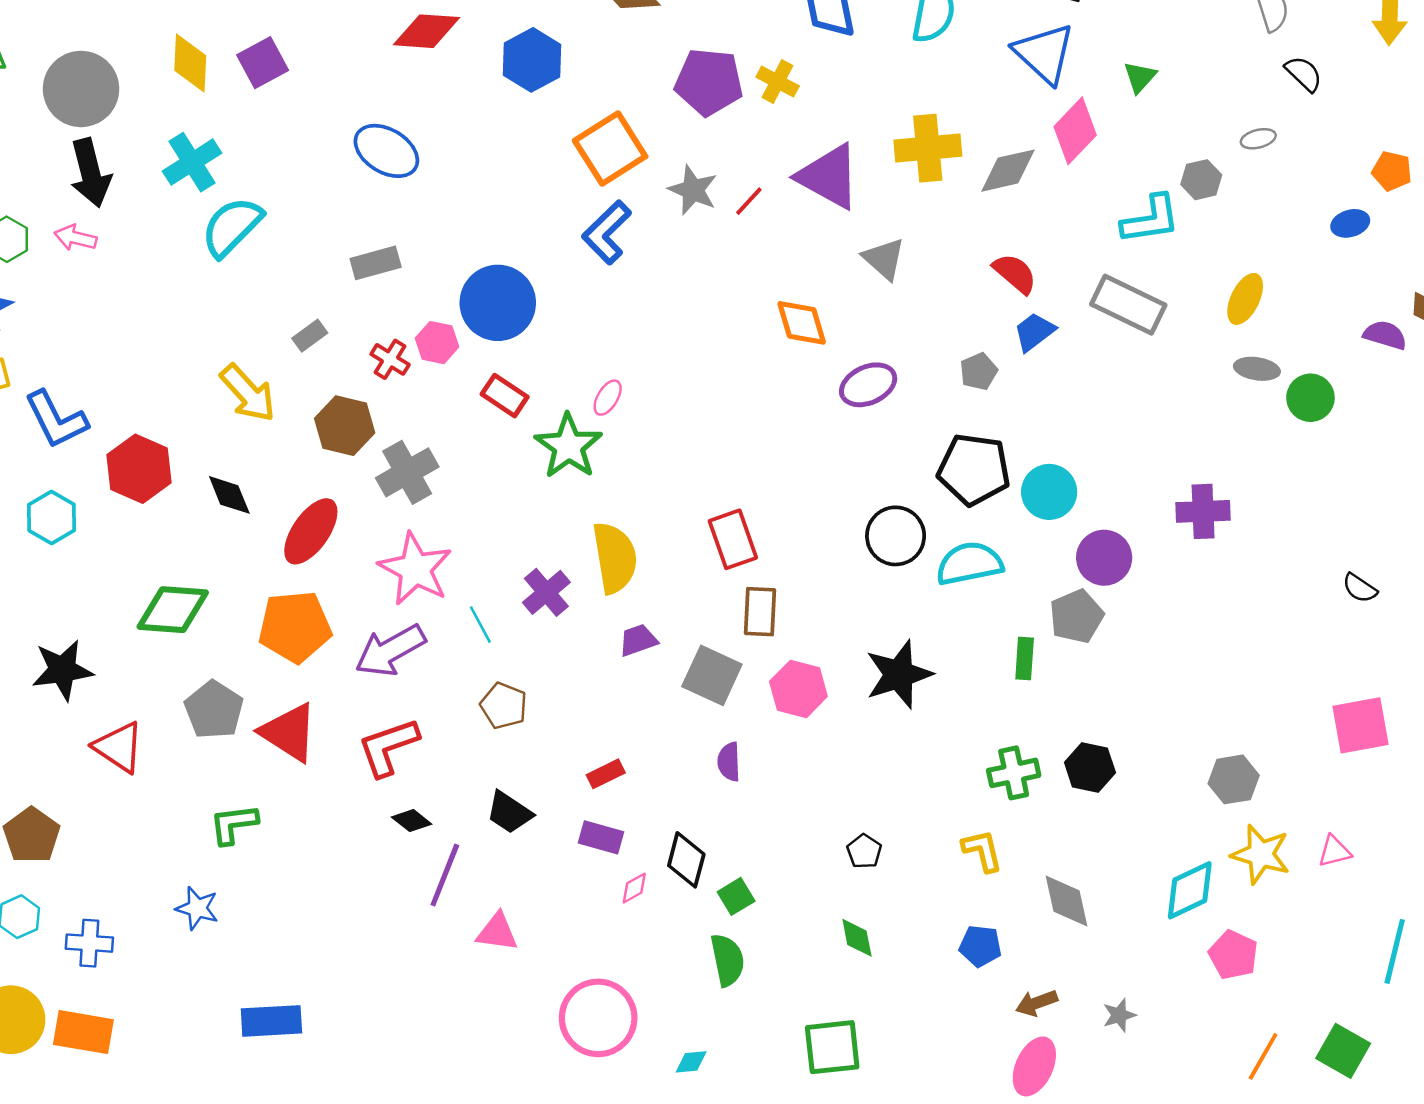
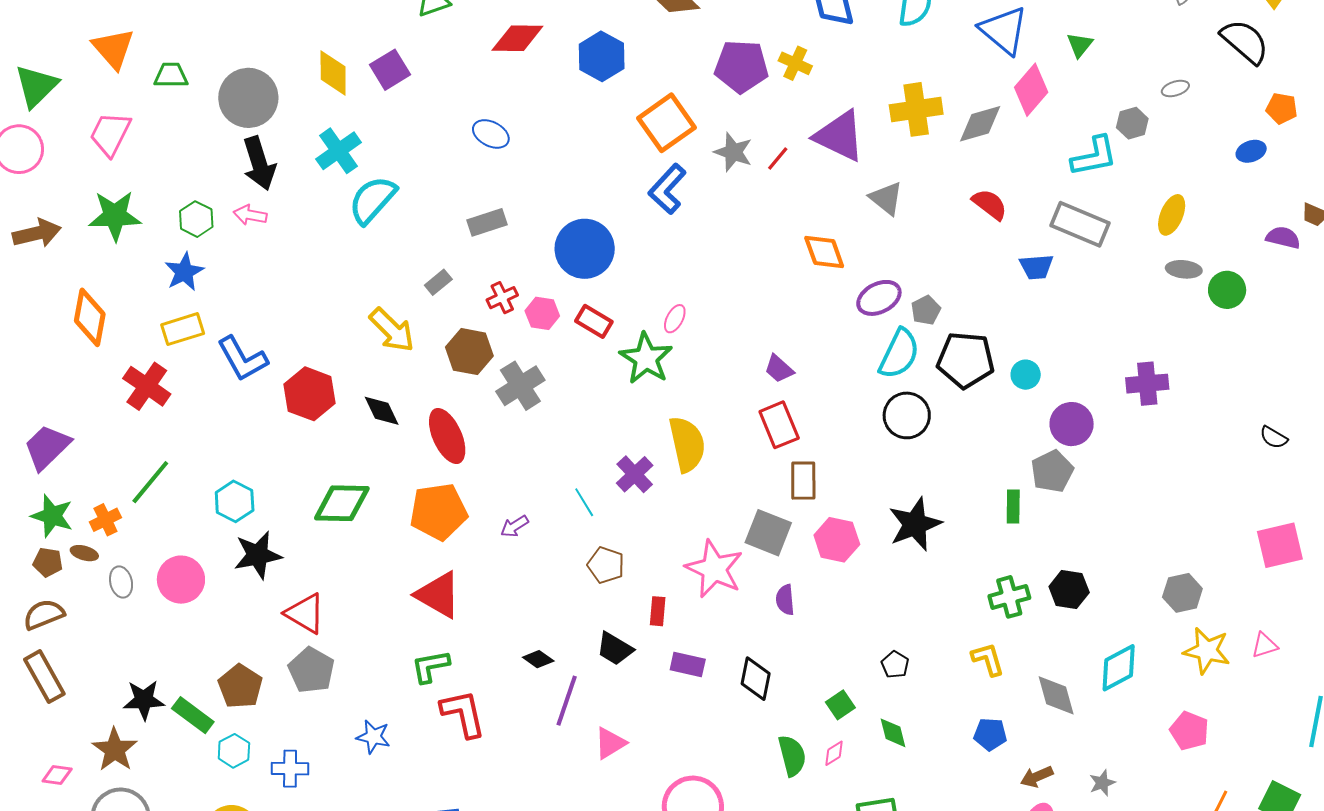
black semicircle: (1304, 74) -> (1245, 41), moved, size x1.6
blue ellipse: (386, 151) -> (491, 134), size x0.7
blue trapezoid: (1034, 332) -> (1036, 267), moved, turned -144
pink hexagon: (437, 343) -> (542, 313), moved
red cross: (390, 359) -> (502, 298), turned 36
gray pentagon: (979, 372) -> (926, 310), moved
cyan circle: (1049, 492) -> (1026, 375), size x0.7
cyan hexagon: (52, 517) -> (235, 501), moved
red ellipse: (311, 531) -> (447, 436), turned -56
cyan semicircle: (969, 563) -> (899, 354), moved, turned 130
pink star: (415, 569) -> (714, 569), moved
purple trapezoid: (638, 640) -> (779, 369), moved, turned -116
purple arrow: (390, 650) -> (514, 526), size x0.5
gray pentagon: (214, 710) -> (311, 670), moved
red L-shape: (388, 747) -> (463, 714), moved, turned 100
red rectangle: (606, 774) -> (658, 611), moved, turned -56
green L-shape: (234, 824) -> (430, 666), moved
pink diamond: (634, 888) -> (834, 753), moved
cyan diamond: (1190, 890) -> (1119, 668), moved
green square: (736, 896) -> (840, 705), moved
pink triangle: (497, 932) -> (610, 743), turned -36

